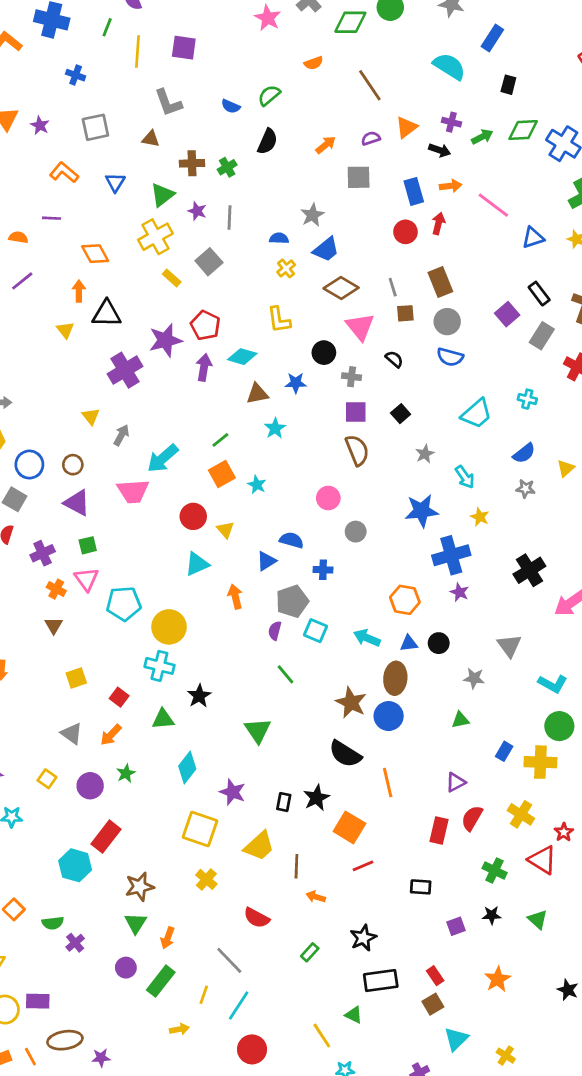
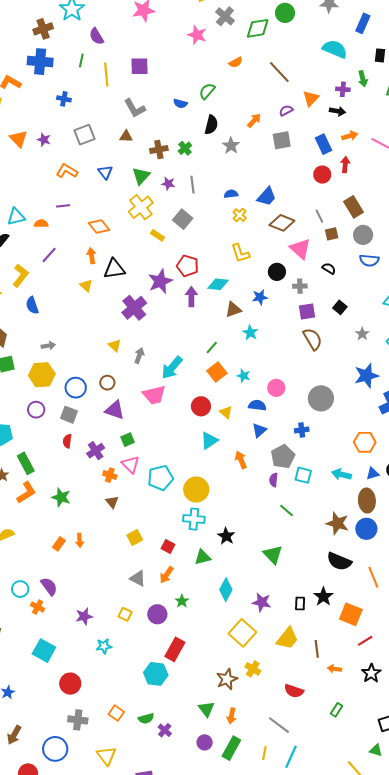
green arrow: (482, 137) -> (363, 79), moved, turned 112
gray star: (312, 215) -> (231, 146), moved
pink circle: (328, 498) -> (276, 388), moved
gray circle: (356, 532) -> (321, 398), size x1.6
blue semicircle: (292, 540) -> (257, 405), moved
yellow square: (200, 829) -> (242, 633), turned 32
brown star: (140, 887) -> (227, 679), moved
black star: (363, 938) -> (371, 673), moved

